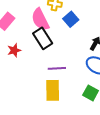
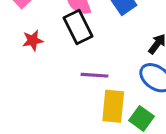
yellow rectangle: (53, 90) -> (113, 106), moved

